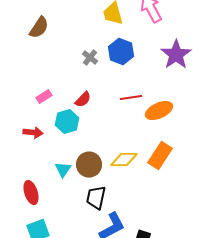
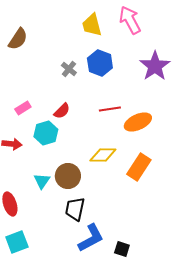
yellow diamond: (124, 160) -> (103, 155), moved

